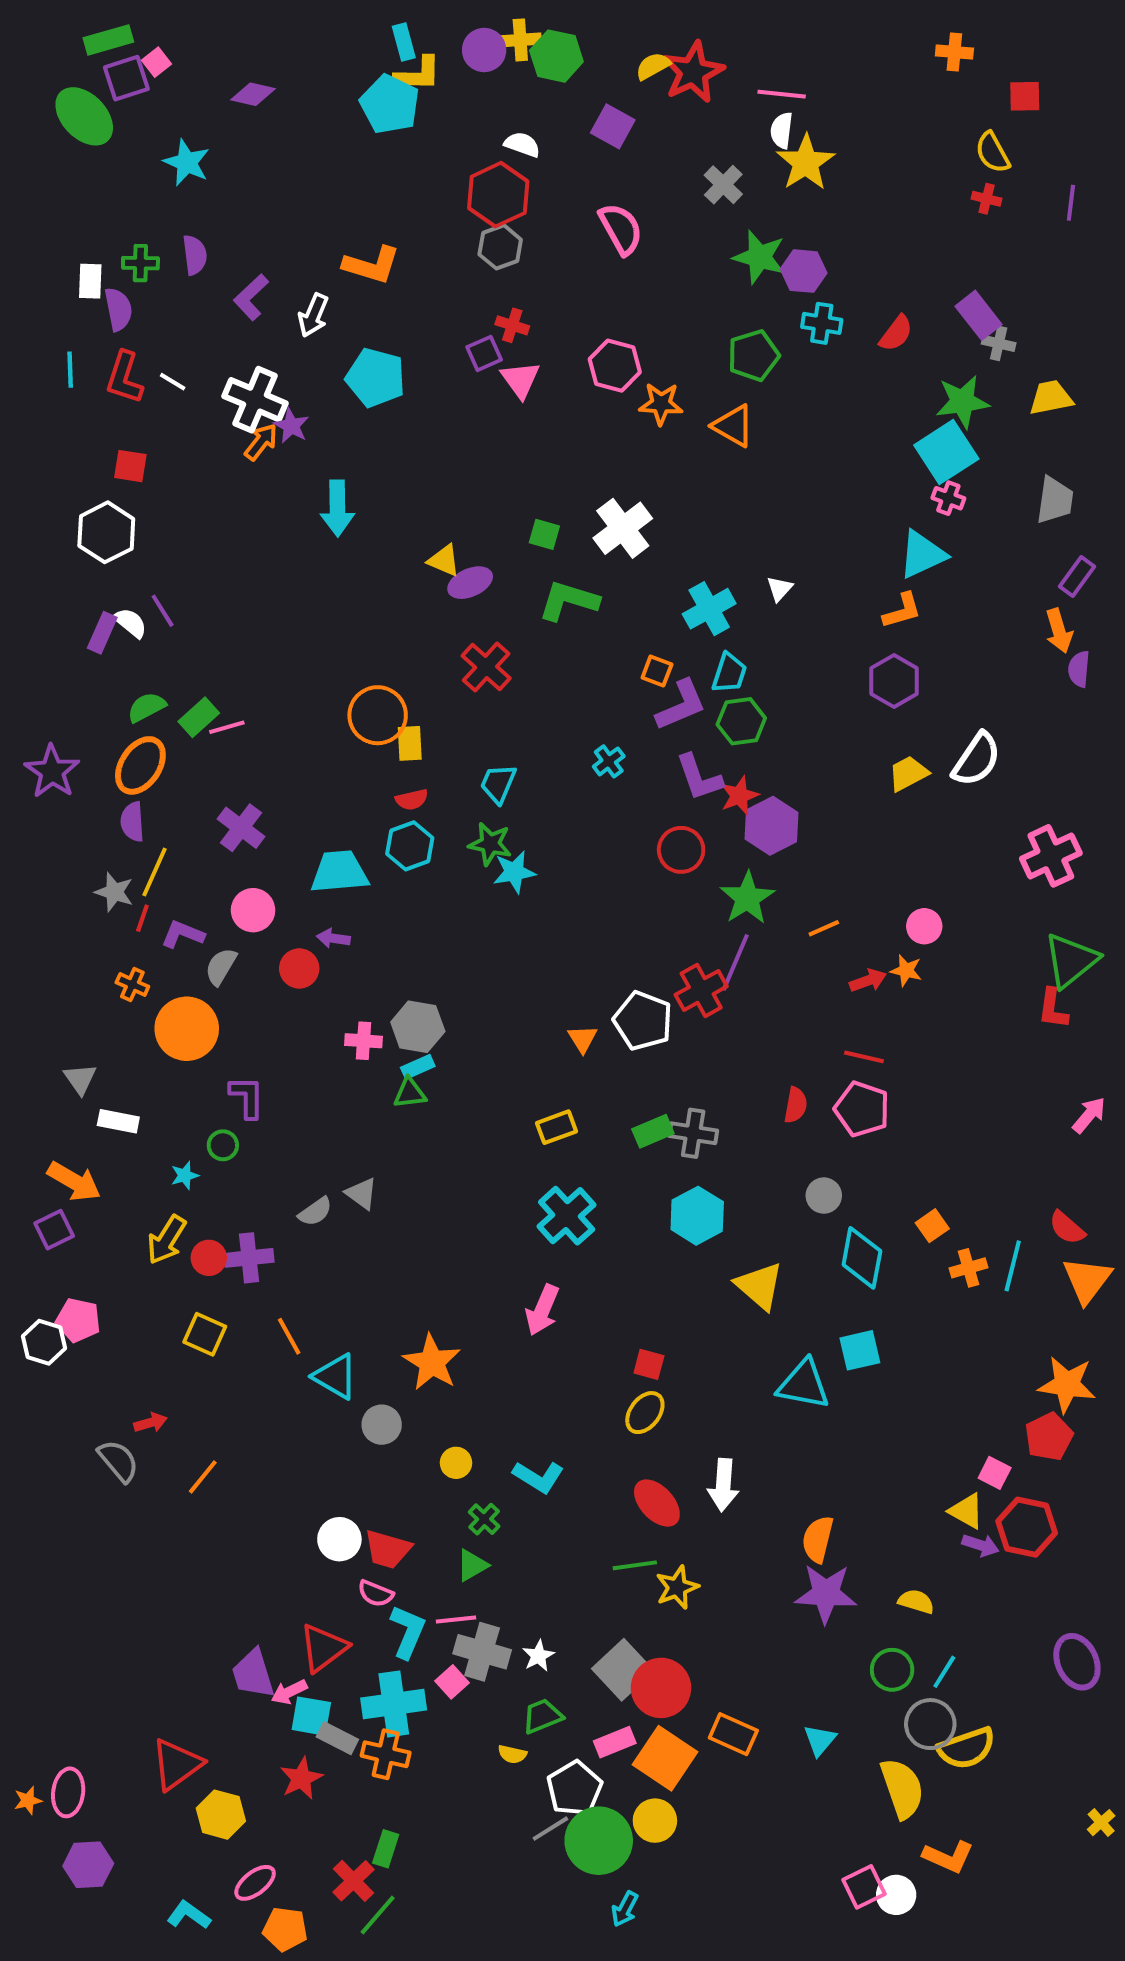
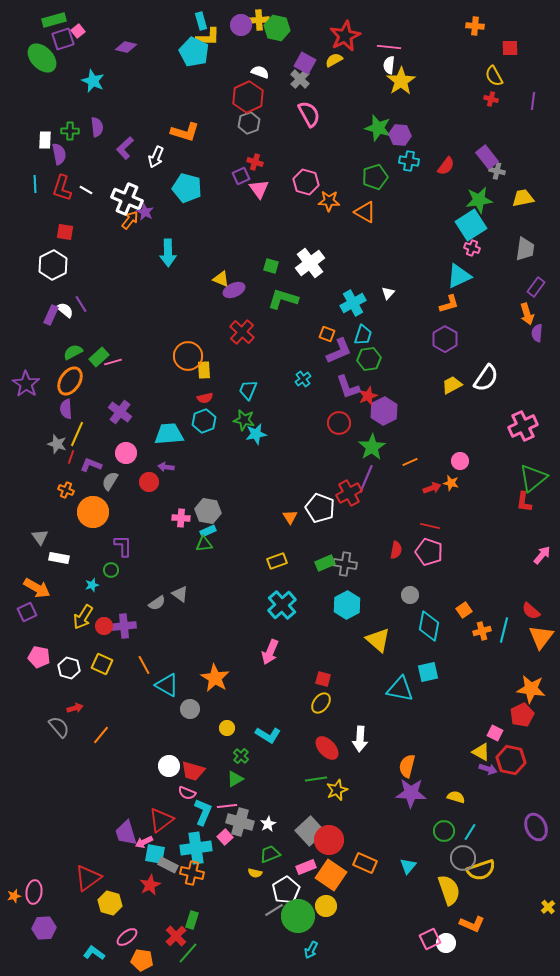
yellow semicircle: (653, 66) -> (334, 60), moved
gray cross: (723, 185) -> (300, 79), moved
white hexagon: (44, 1342) -> (69, 668), moved

